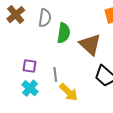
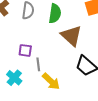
green semicircle: (64, 33) -> (55, 13), moved
purple square: (30, 66) -> (25, 50), moved

